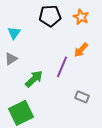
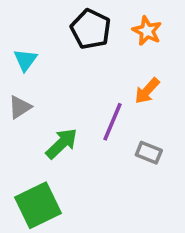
black pentagon: (50, 16) -> (91, 29), turned 30
gray rectangle: (82, 97) -> (149, 153), moved

